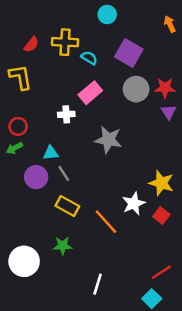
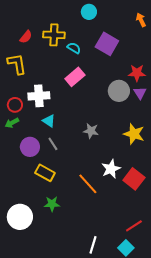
gray circle: (136, 89) -> (119, 91), moved
white cross: (66, 114) -> (39, 96), moved, size x1.5
gray star: (108, 140) -> (91, 131), moved, size x0.7
cyan triangle: (51, 153) -> (49, 121), moved, turned 40
yellow star: (161, 183) -> (134, 134), moved
yellow rectangle: (67, 206) -> (45, 173), moved
red square: (161, 216) -> (134, 179), size x1.5
white line: (98, 284) -> (93, 245), moved

